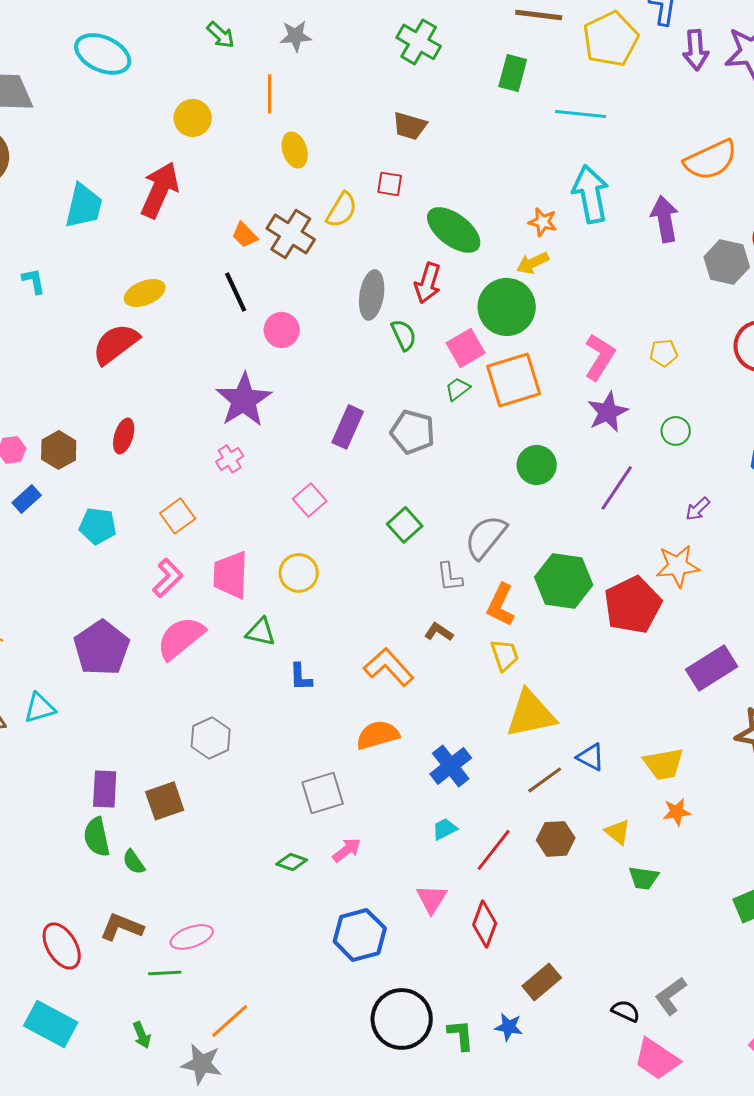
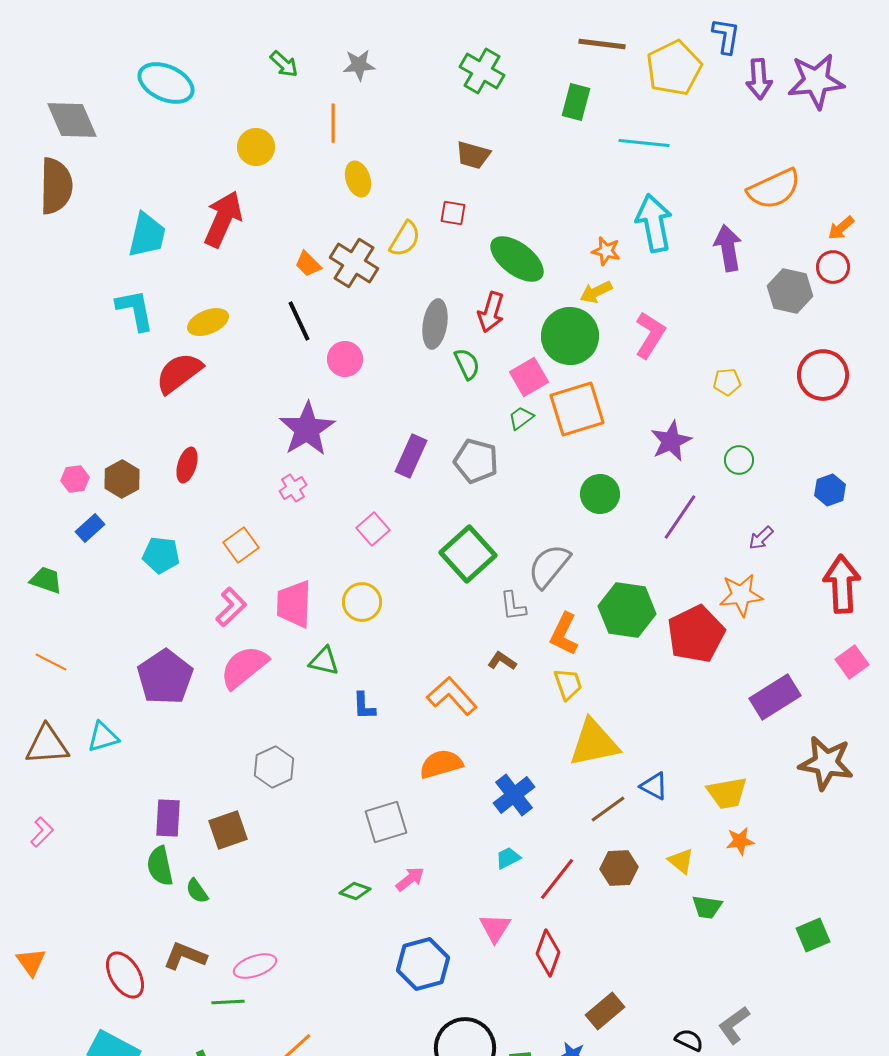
cyan L-shape: (34, 281) -> (135, 310), moved, size x1.6
pink L-shape: (600, 357) -> (650, 335), moved
green square: (405, 525) -> (468, 554), size x1.6

